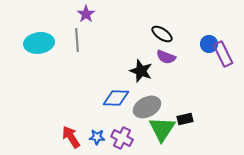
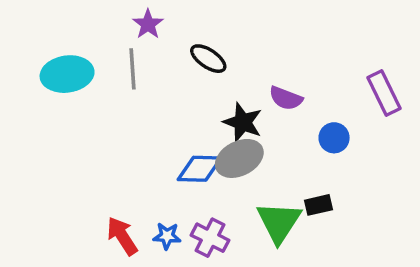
black ellipse: (162, 34) -> (208, 59), moved
blue circle: (209, 44) -> (334, 138), moved
gray ellipse: (147, 107) -> (239, 158), moved

